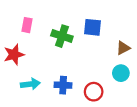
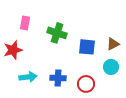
blue square: (93, 27) -> (87, 47), moved

